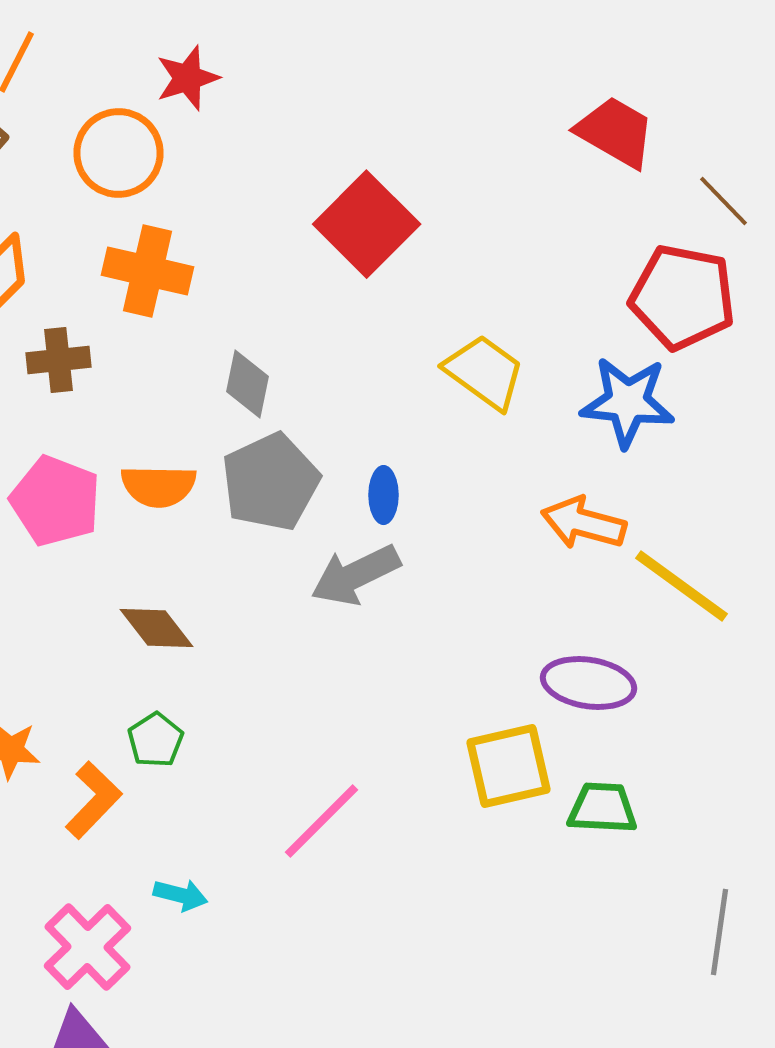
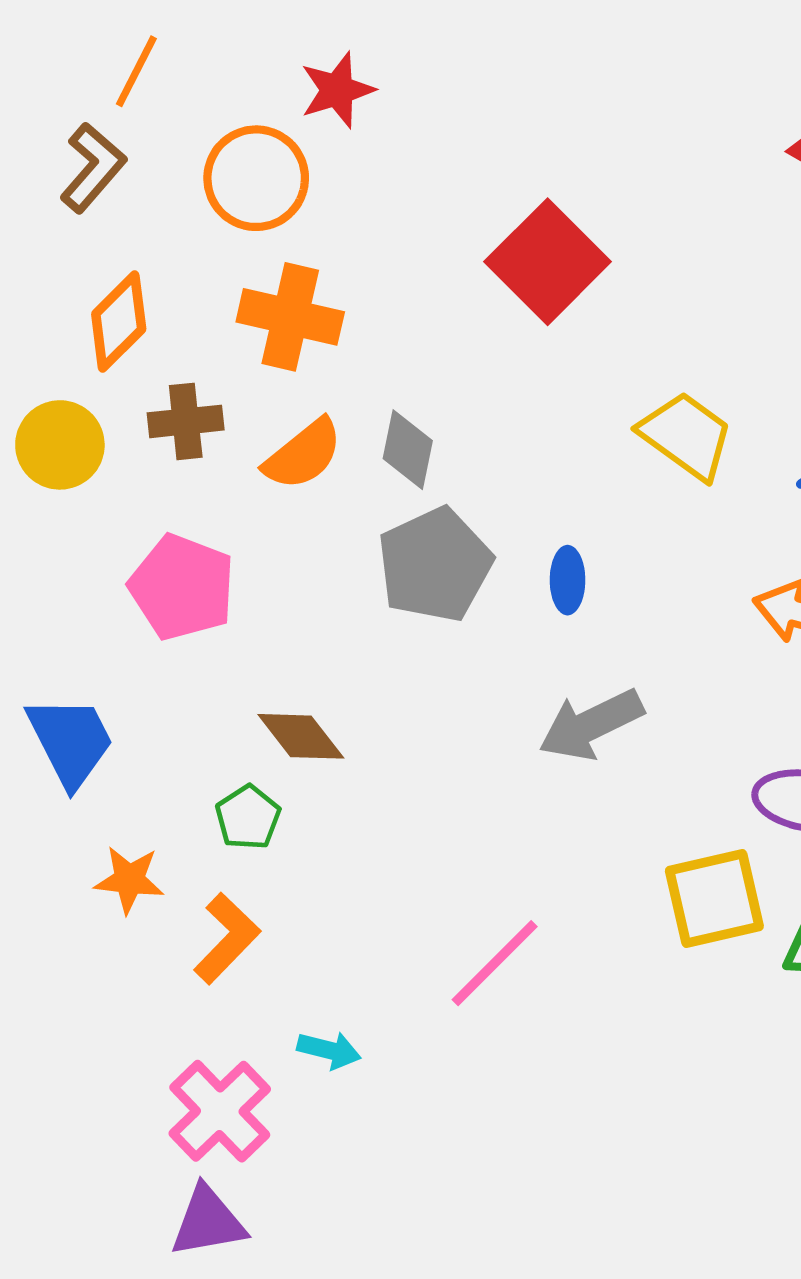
orange semicircle: (158, 486) -> (303, 454), moved, turned -40
gray arrow: (356, 575) -> (591, 725), moved
green pentagon: (156, 740) -> (248, 817), moved

